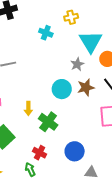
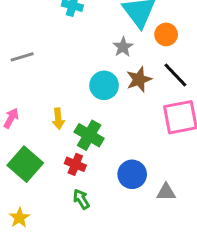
red cross: (40, 153) -> (75, 164), moved
green arrow: (30, 169) -> (81, 199), moved
gray triangle: (91, 173) -> (166, 192), moved

